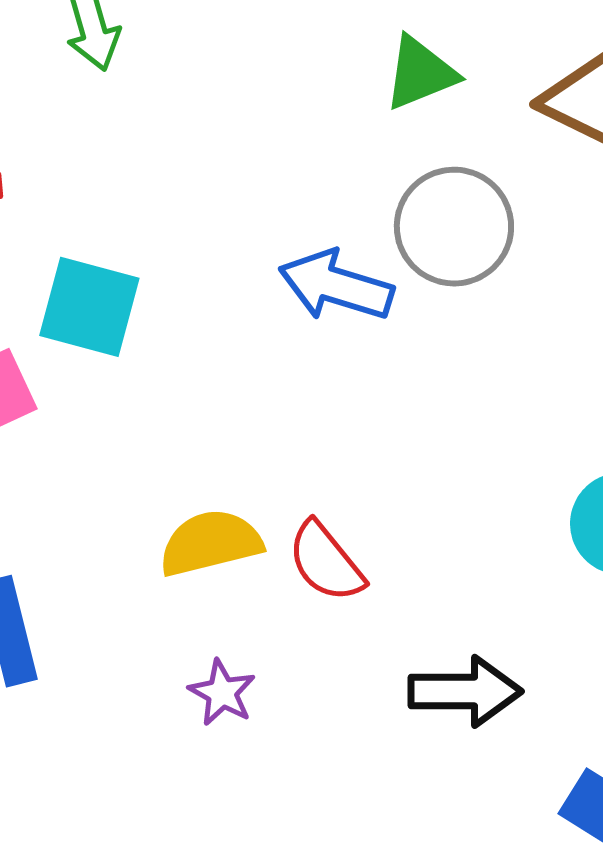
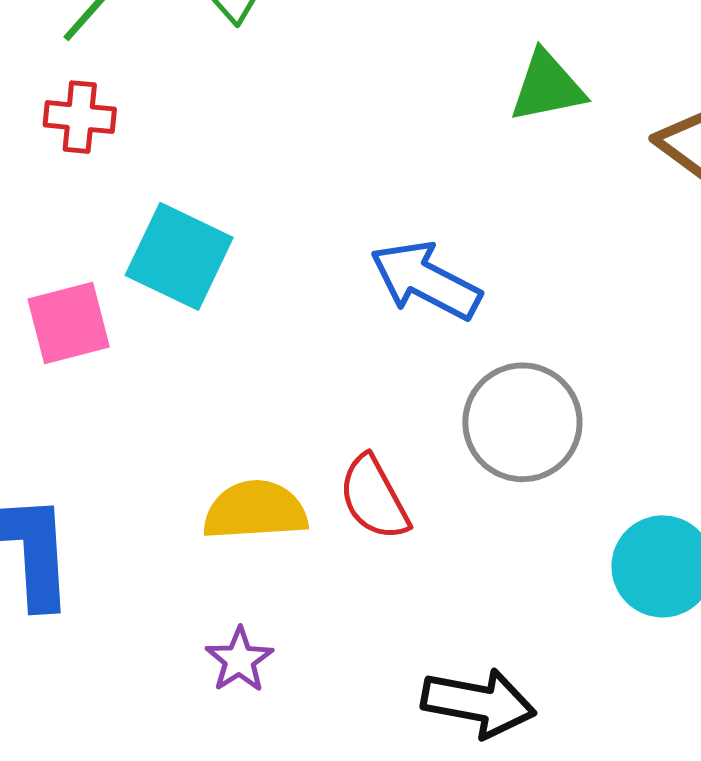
gray circle: (454, 227) -> (522, 422), moved
red semicircle: (326, 562) -> (374, 498), moved

